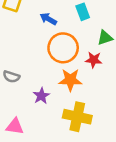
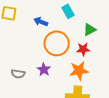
orange star: (70, 80) -> (79, 71), moved
purple star: (41, 96) -> (44, 70), moved

